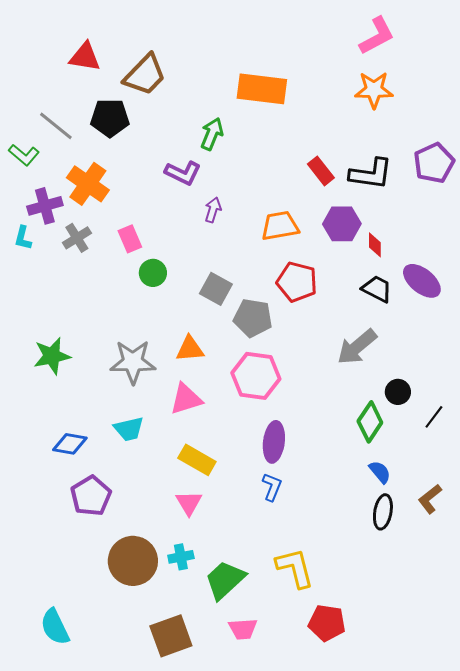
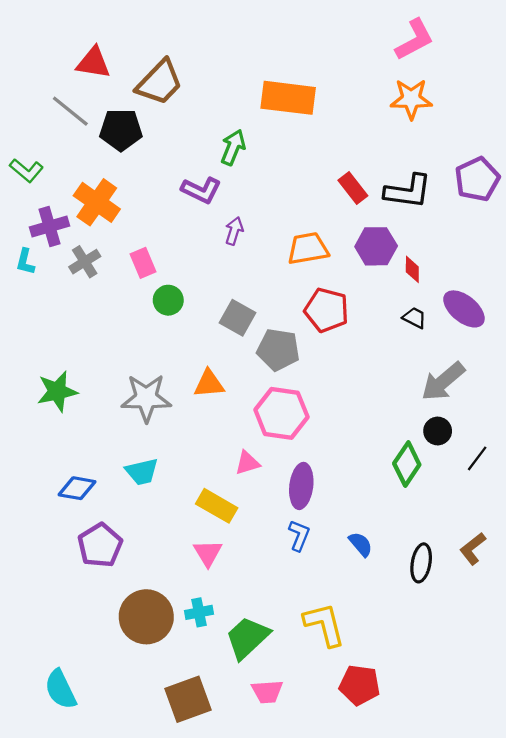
gray line: (56, 126) -> (70, 111), moved
black trapezoid: (377, 289) -> (415, 318), size x0.7
gray arrow: (357, 347) -> (443, 382), moved
pink triangle: (186, 399) -> (247, 463), moved, size x0.7
blue semicircle: (380, 472) -> (361, 544), moved

